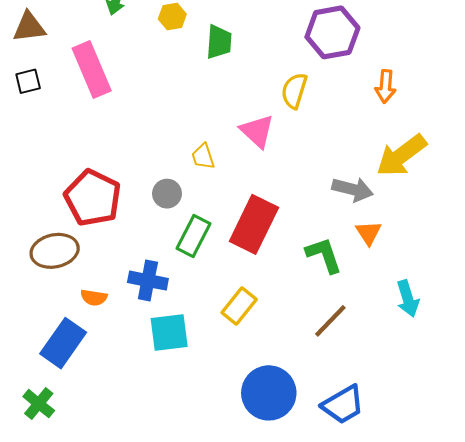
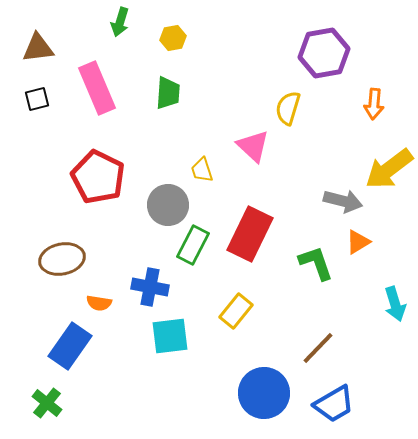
green trapezoid: (219, 42) -> (168, 93), moved
gray circle: (167, 194) -> (168, 205), size x1.5
red pentagon: (93, 198) -> (98, 177), moved
orange triangle: (368, 233) -> (358, 242), turned 32
brown line: (330, 321) -> (318, 348), moved

